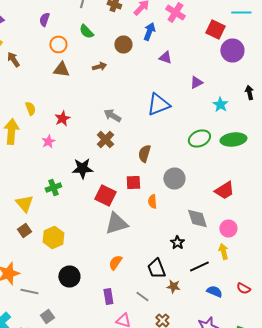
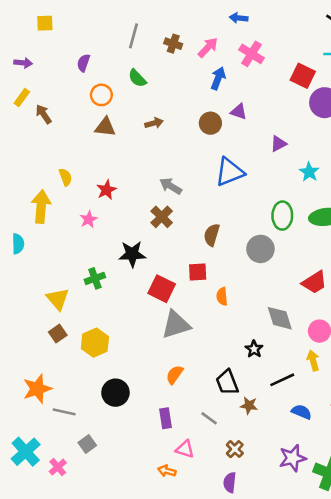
brown circle: (123, 44) -> (210, 123), moved
green ellipse: (199, 138) -> (282, 216), turned -65
gray circle: (174, 178) -> (260, 249), moved

